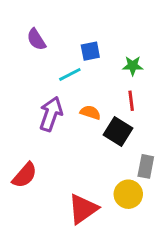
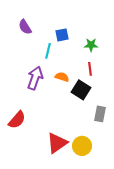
cyan line: (70, 74) -> (48, 51), turned -49
yellow circle: (128, 194) -> (82, 146), moved

